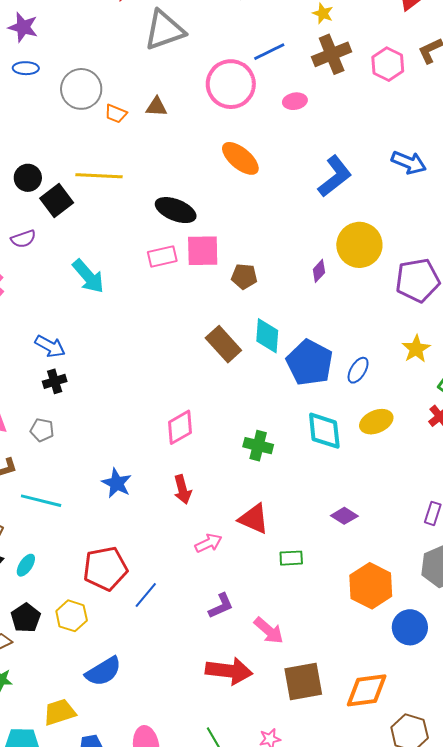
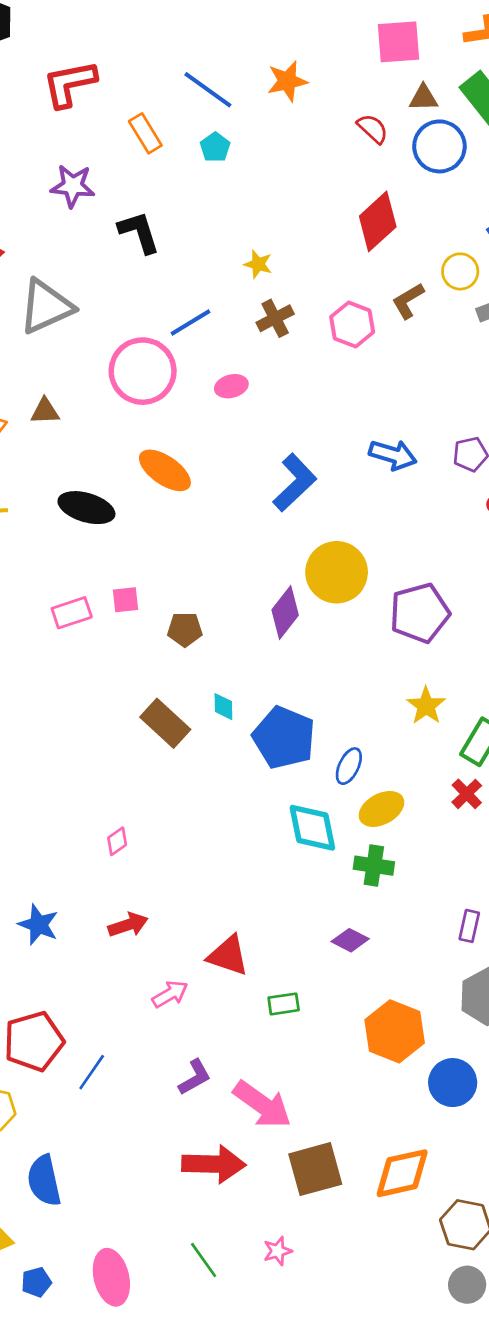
brown cross: (332, 54) -> (275, 318), size x0.7
black ellipse: (176, 210) -> (86, 508), moved
pink square: (203, 251) -> (125, 600), size x0.6
purple diamond: (319, 271) -> (285, 613), size x1.6
cyan diamond: (267, 336) -> (223, 707), size x0.6
blue ellipse: (358, 370) -> (349, 766), moved
pink diamond: (180, 427) -> (117, 841), size x0.6
green cross: (258, 446) -> (374, 866), moved
red arrow: (182, 489) -> (128, 925), turned -88
pink arrow: (269, 630) -> (262, 1105), size x1.4
blue semicircle: (103, 671) -> (44, 1181), turned 114

